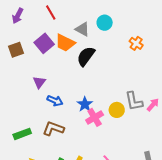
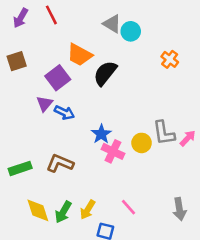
red line: (51, 13) -> (51, 15), moved
gray triangle: (82, 29) -> (112, 24), moved
purple square: (44, 43) -> (58, 78), moved
blue arrow: (55, 101) -> (64, 113), moved
pink cross: (95, 117) -> (113, 151), turned -36

